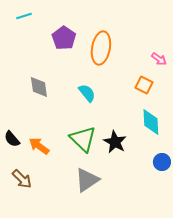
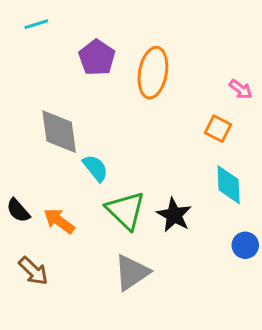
gray diamond: (39, 87) -> (59, 132), size x1.4
cyan semicircle: (87, 93) -> (95, 168), moved

